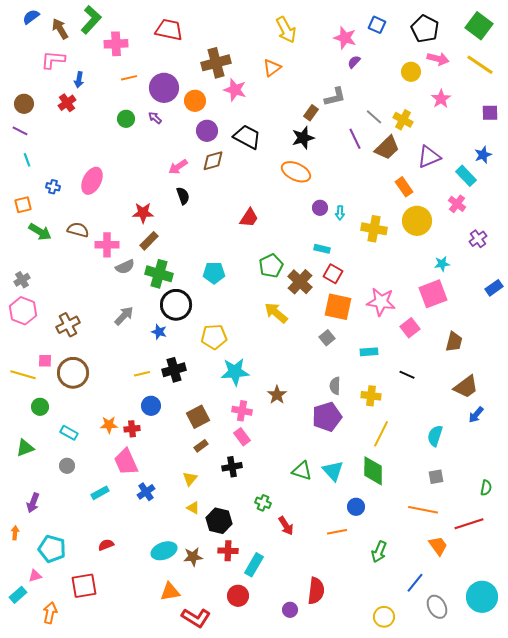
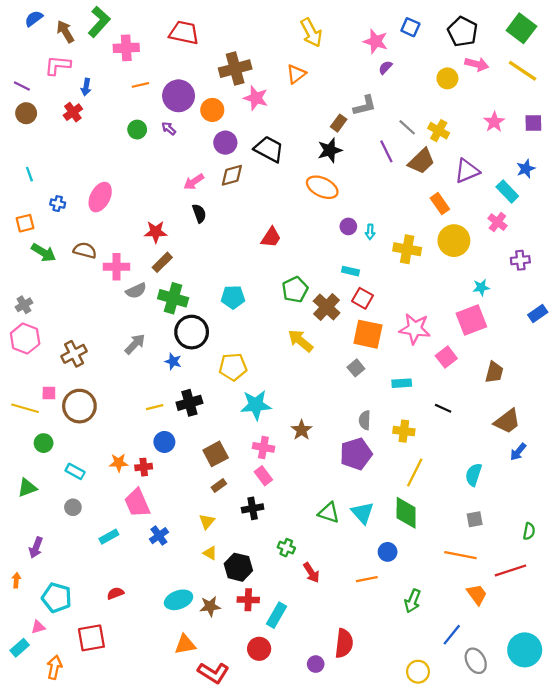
pink star: (441, 99) -> (494, 122), moved
purple line: (20, 131) -> (22, 86), moved
purple cross: (478, 239) -> (520, 260), turned 30

